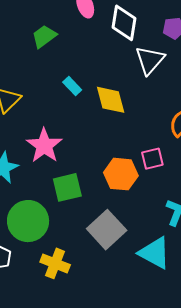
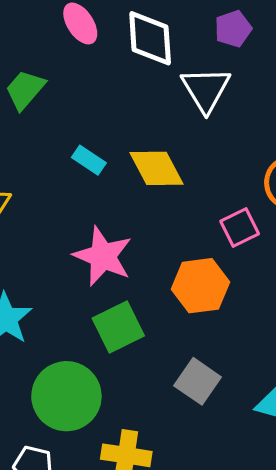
pink star: (44, 146) -> (103, 256), moved
pink square: (152, 159) -> (240, 227), moved
gray square: (107, 230) -> (198, 381), size x0.7

